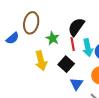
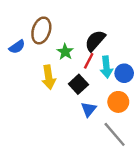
red line: (73, 44) -> (89, 61), turned 32

